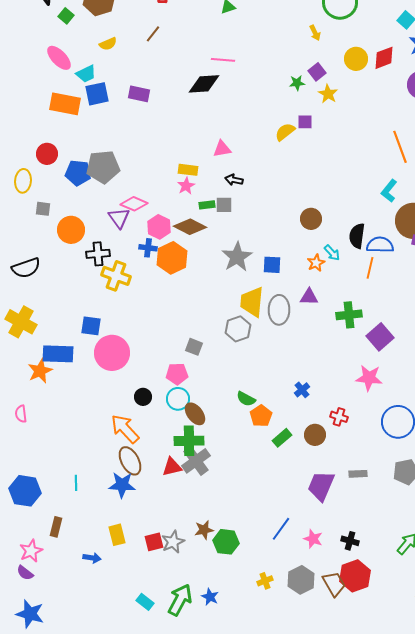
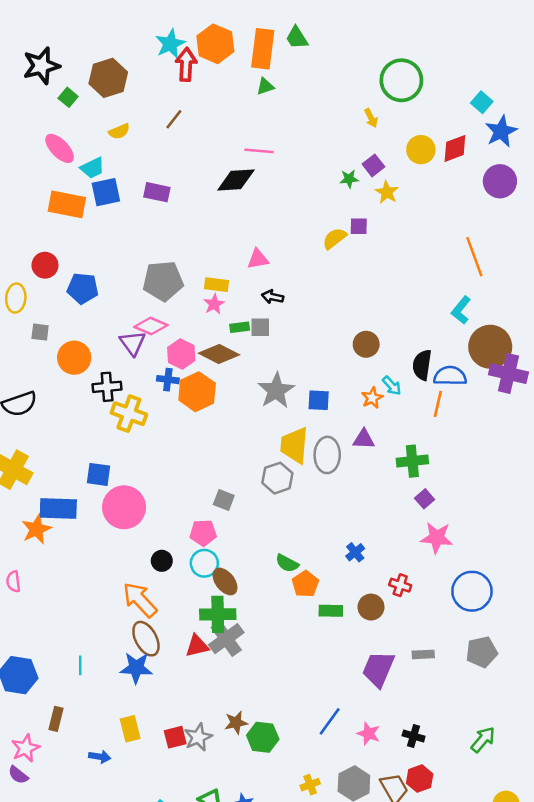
gray pentagon: (103, 167) -> (163, 281), moved
purple square: (380, 337) -> (425, 499), moved, size x0.6
green rectangle: (282, 438) -> (331, 611), turned 42
red hexagon: (355, 576) -> (420, 779), size x0.7

